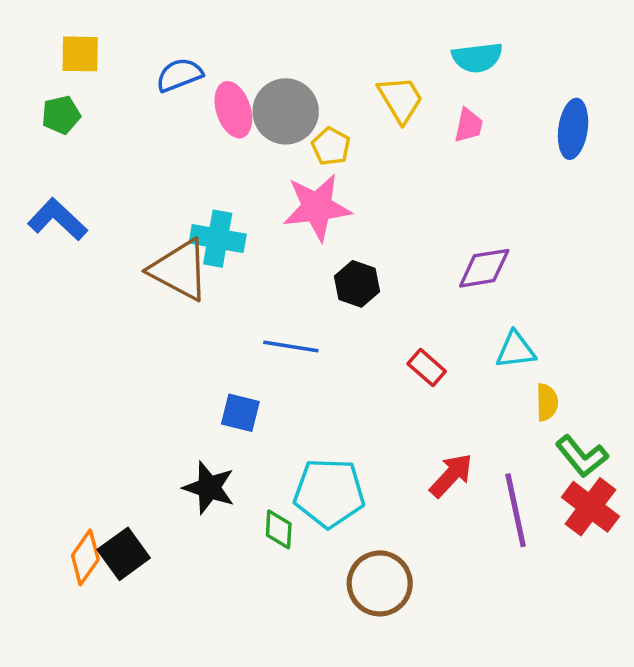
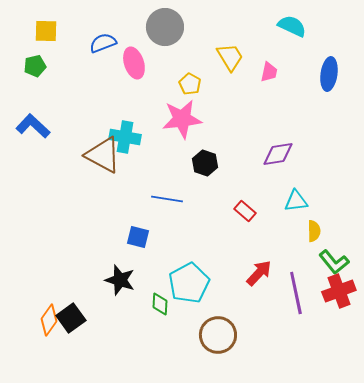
cyan semicircle: (477, 57) -> (292, 26), moved, turned -148
gray circle: (286, 111) -> (165, 27), moved
cyan pentagon: (329, 493) -> (189, 283), turned -30
red cross: (590, 507) -> (339, 291), turned 32

